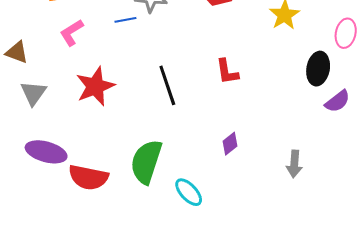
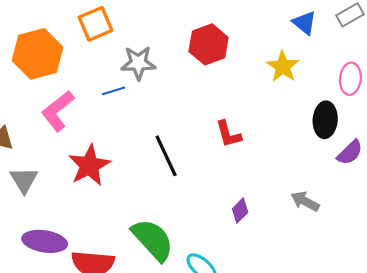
pink L-shape: (72, 33) -> (58, 111), size x1.4
green semicircle: (146, 162) -> (153, 240), turned 126
gray arrow: (294, 164) -> (305, 201), moved, turned 120

